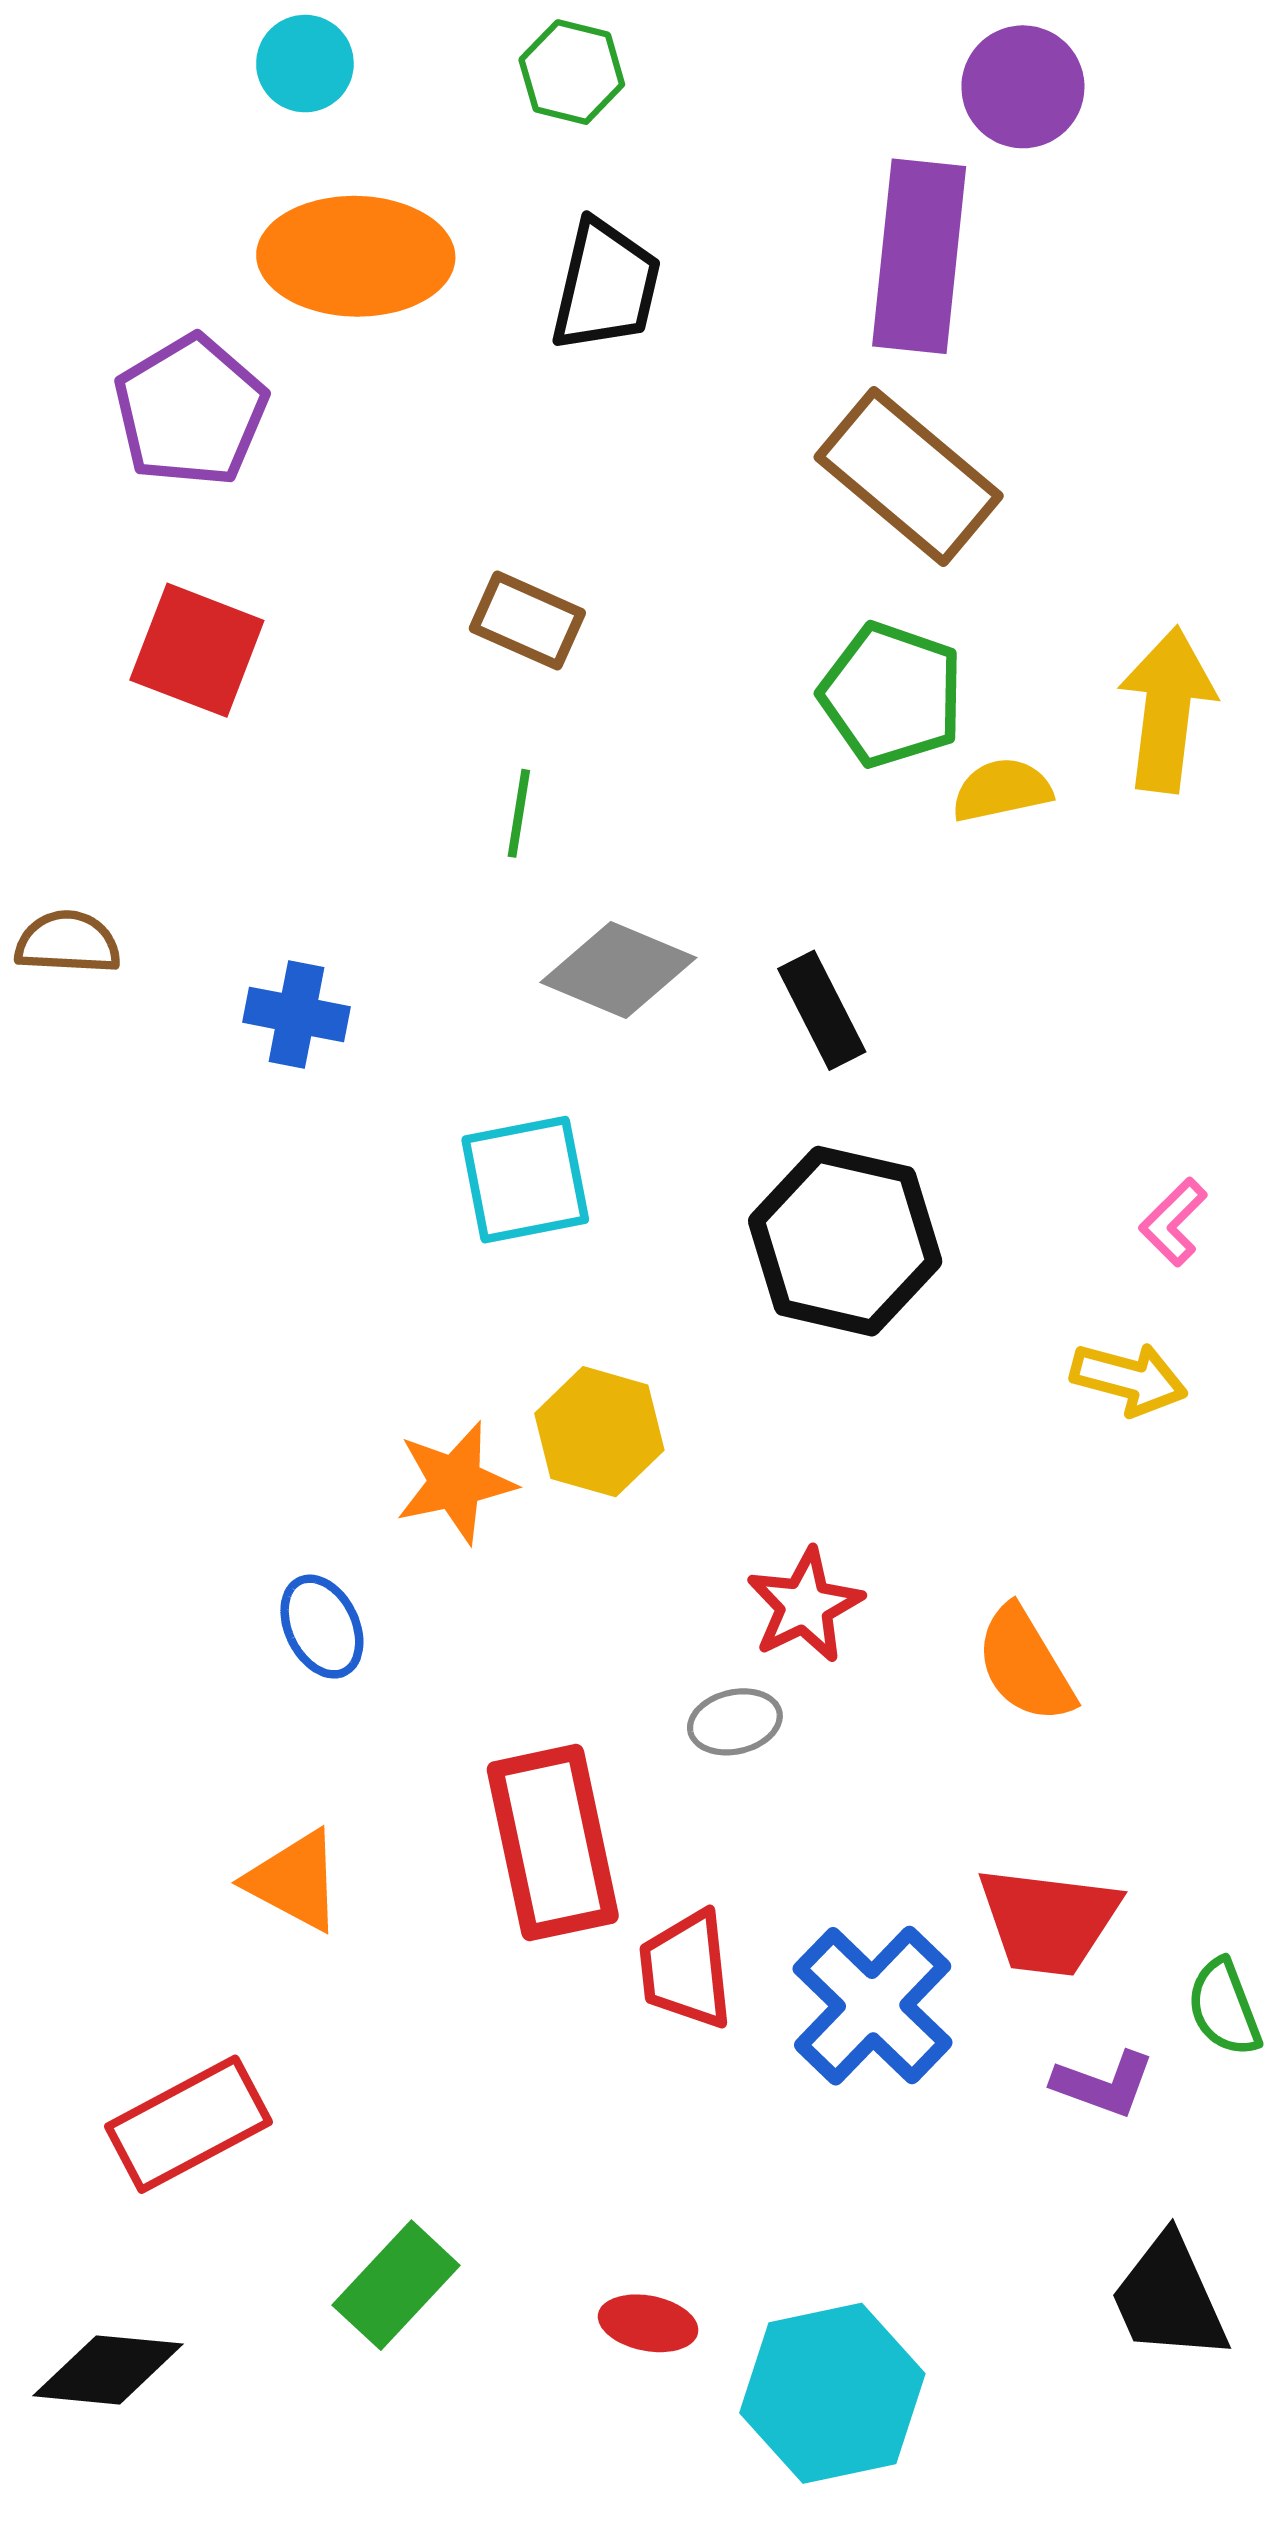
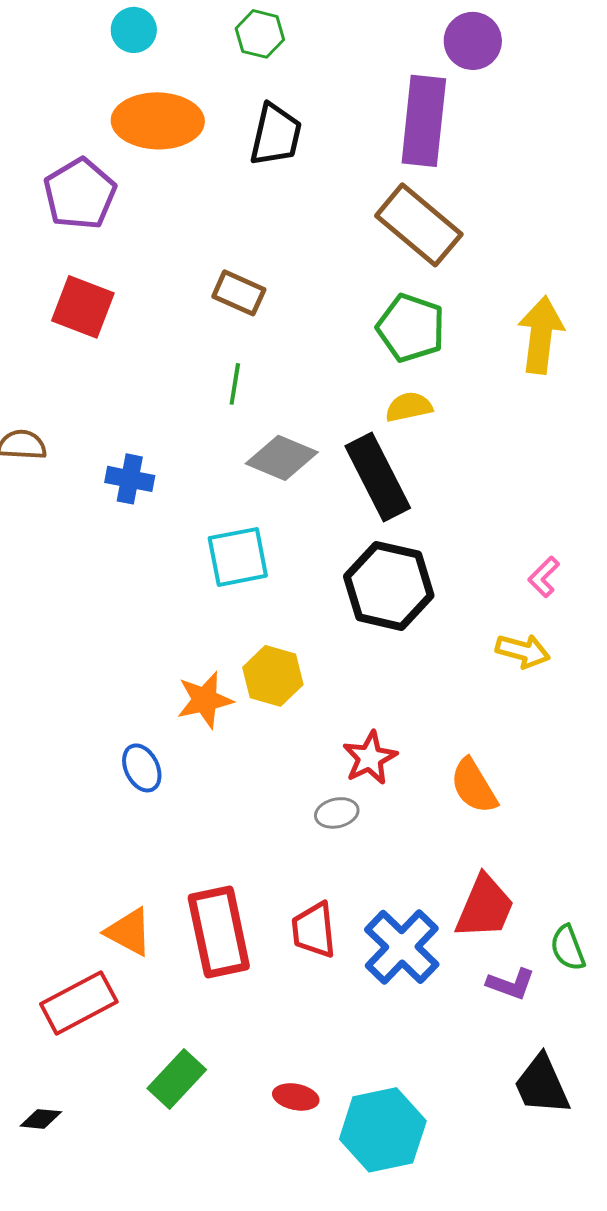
yellow semicircle: (1002, 790) -> (409, 407), moved
black rectangle: (822, 1010) -> (378, 477), size x1.6
red rectangle: (553, 1843) -> (219, 932), moved
orange triangle: (294, 1881) -> (129, 932), moved
red trapezoid: (1048, 1921) -> (485, 907), turned -74
black diamond: (108, 2370) -> (41, 1119), size x0.6

